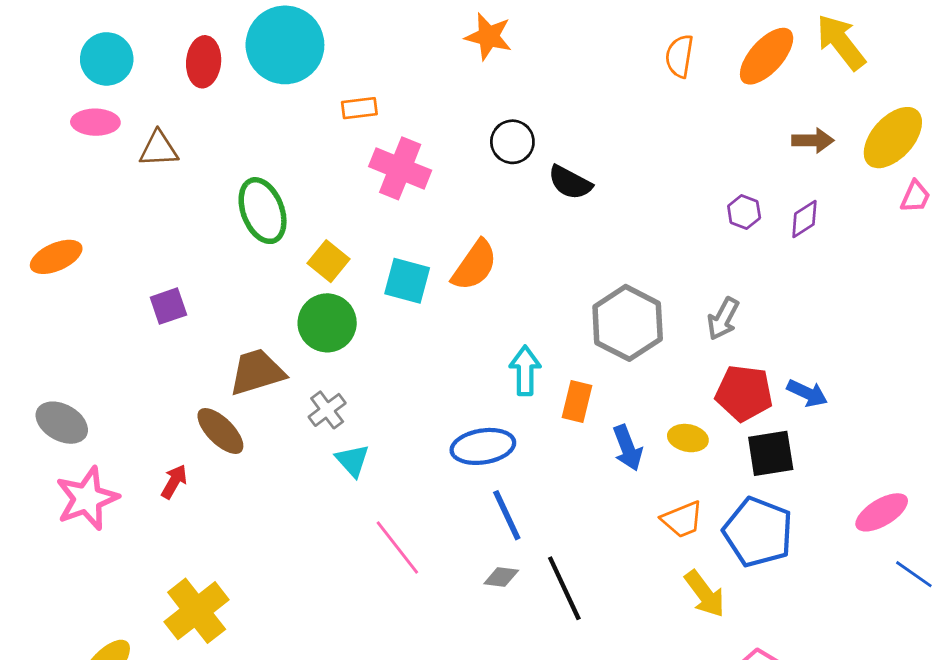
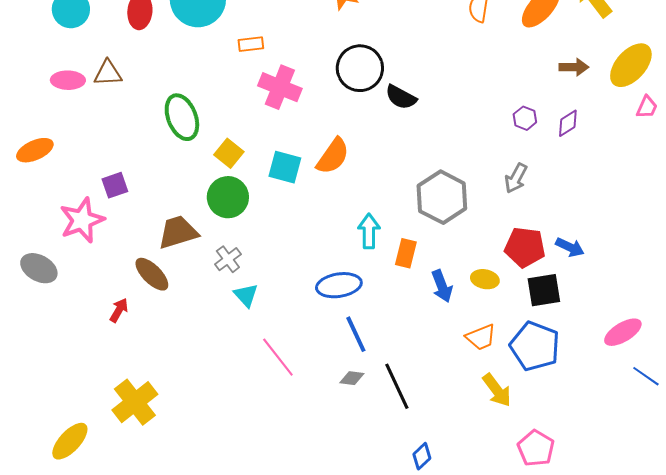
pink ellipse: (95, 122) -> (68, 80), moved
black circle: (512, 142) -> (360, 68), size x1.5
gray arrow: (723, 319) -> (516, 178), moved
pink star: (87, 498) -> (82, 220), moved

